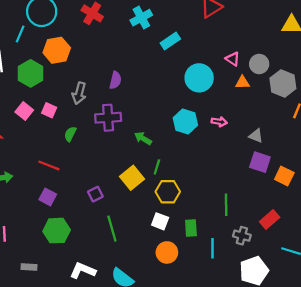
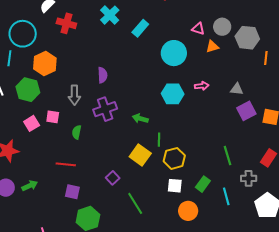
pink square: (24, 111) -> (32, 123), turned 35
purple square: (260, 162) -> (246, 111), turned -30
green rectangle: (191, 228) -> (203, 184), turned 56

